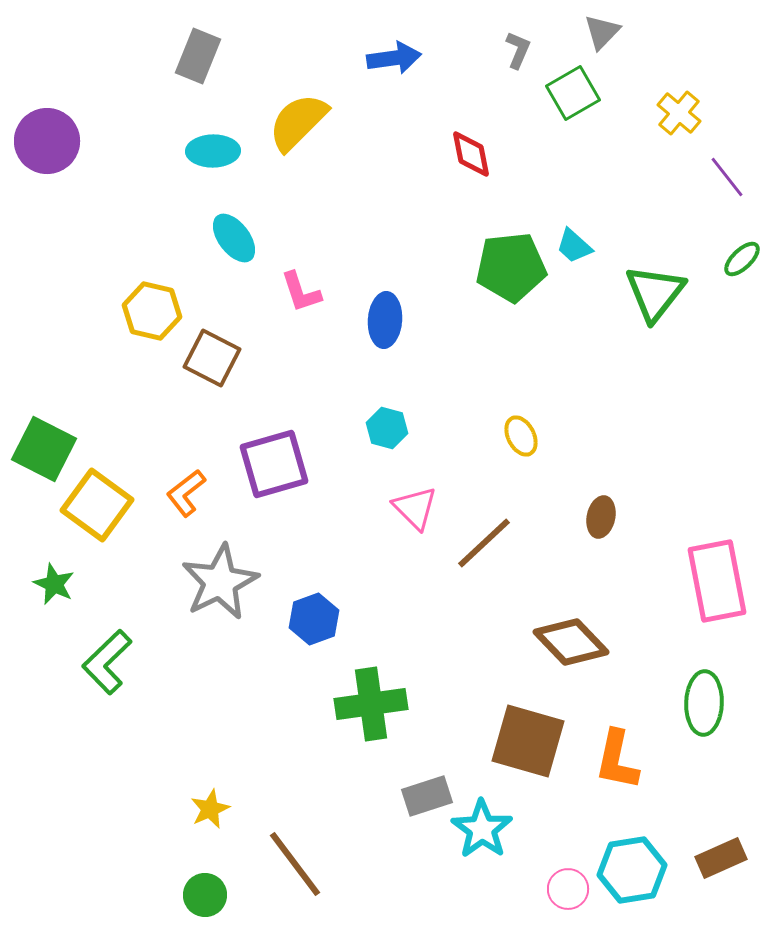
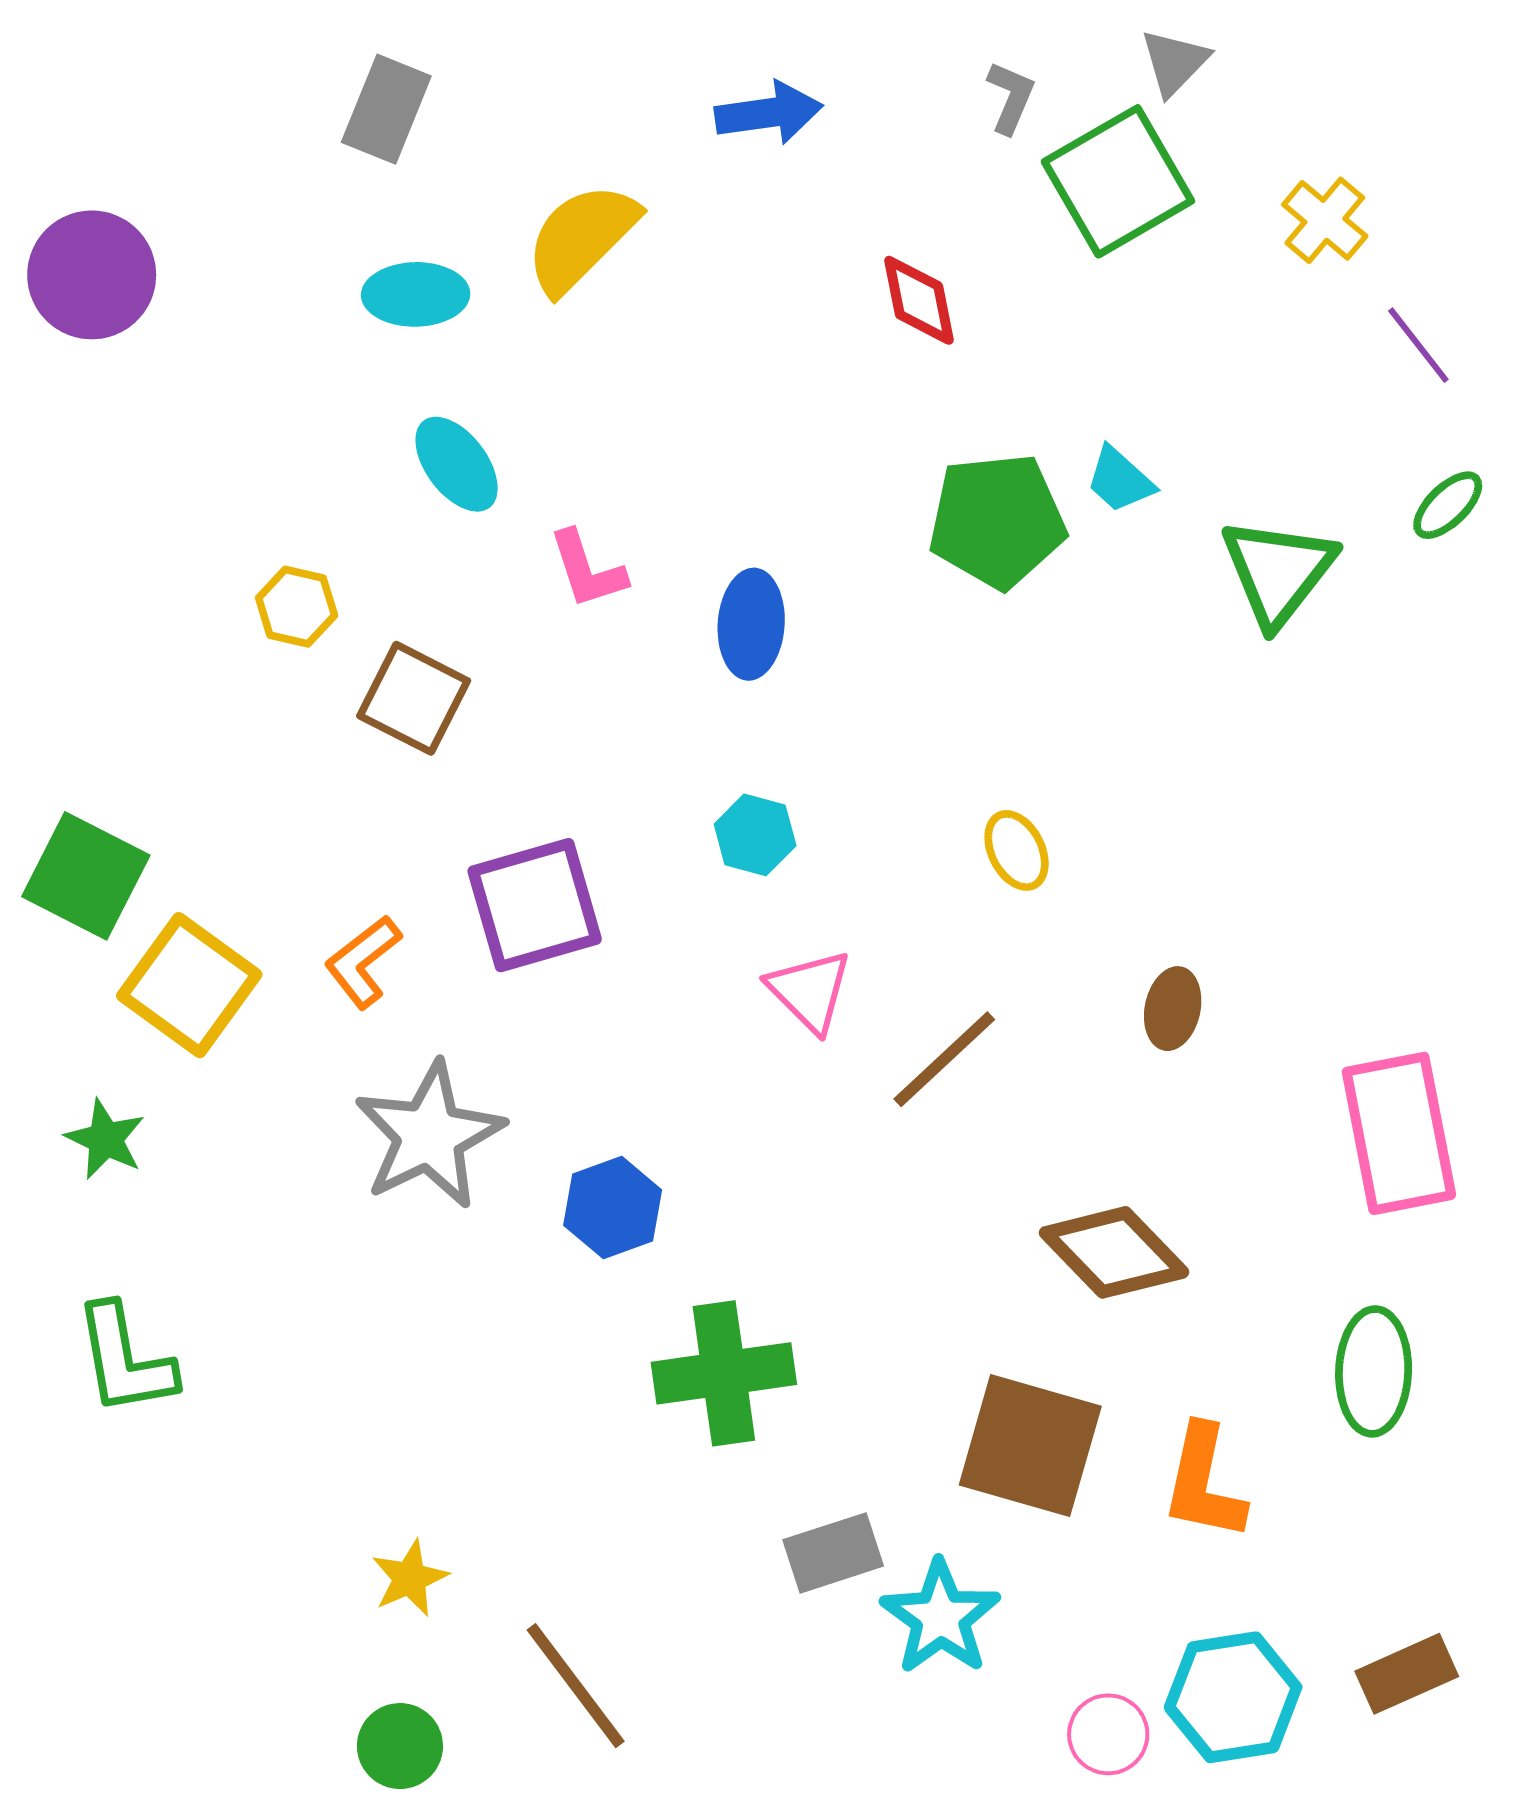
green square: (573, 93) -> (1118, 181), size x1.4
yellow hexagon: (152, 311) -> (297, 607), size x0.7
green L-shape: (107, 662) -> (125, 1360), moved, turned -56

